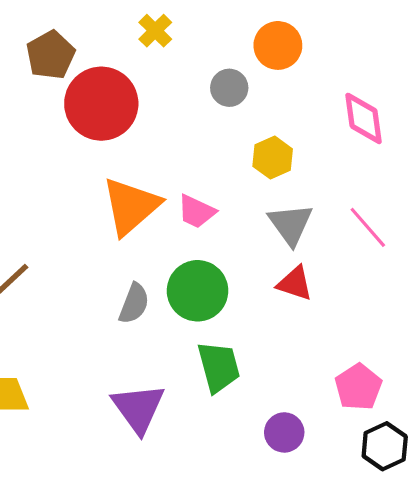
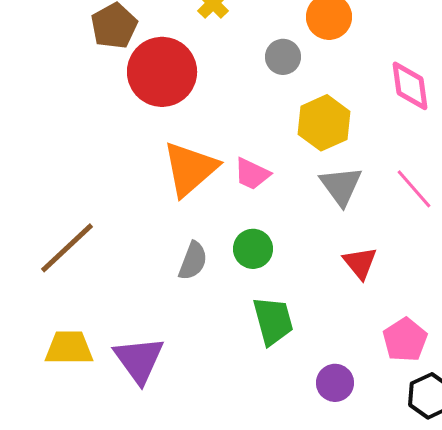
yellow hexagon: (273, 158) -> (324, 123), size x1.4
red triangle: (295, 283) -> (360, 263), moved, turned 33
green circle: (198, 291) -> (253, 249), size x0.7
purple triangle: (138, 408) -> (139, 360), moved

